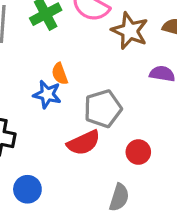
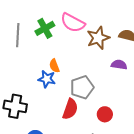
brown star: (130, 31) -> (98, 38), turned 30
red semicircle: (84, 143) -> (70, 109), turned -45

